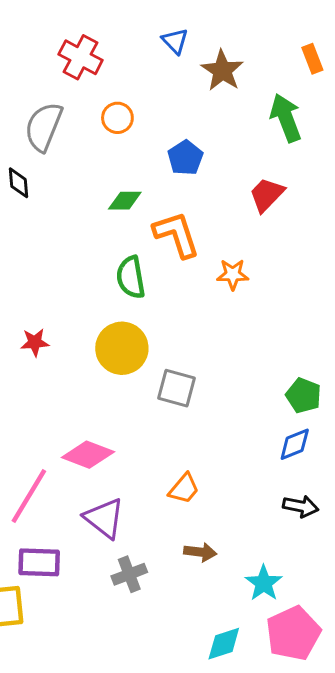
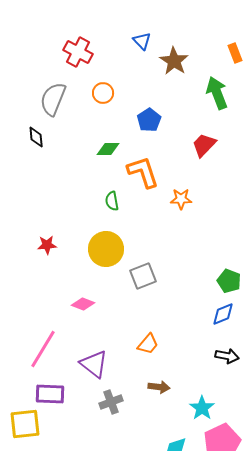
green semicircle: (131, 277) -> (112, 201), size x0.7
gray square: (177, 388) -> (143, 276), turned -36
pink diamond: (88, 455) -> (83, 304), moved, size x0.7

